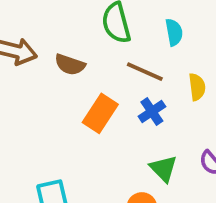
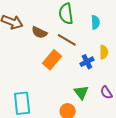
brown line: (145, 72) -> (67, 40), moved
blue cross: (152, 112) -> (87, 62), moved

